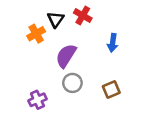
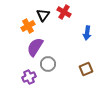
purple semicircle: (66, 56) -> (35, 47), moved
gray circle: (72, 83) -> (48, 64), moved

